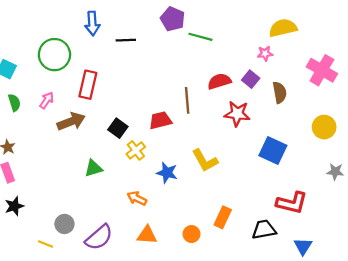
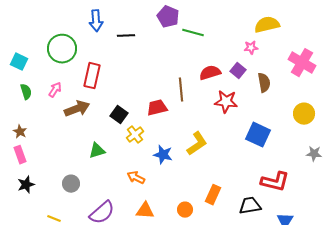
yellow L-shape: (205, 160) -> (197, 144), turned -95
gray circle: (64, 224) -> (71, 184), moved

